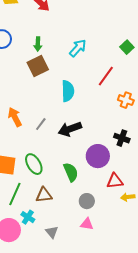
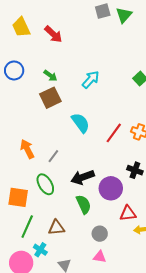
green arrow: (38, 44) -> (50, 76), turned -56
red line: (106, 76) -> (114, 133), moved
cyan semicircle: (68, 91) -> (81, 123), turned -35
black arrow: (70, 129) -> (83, 177), moved
green ellipse: (34, 164) -> (45, 184), moved

